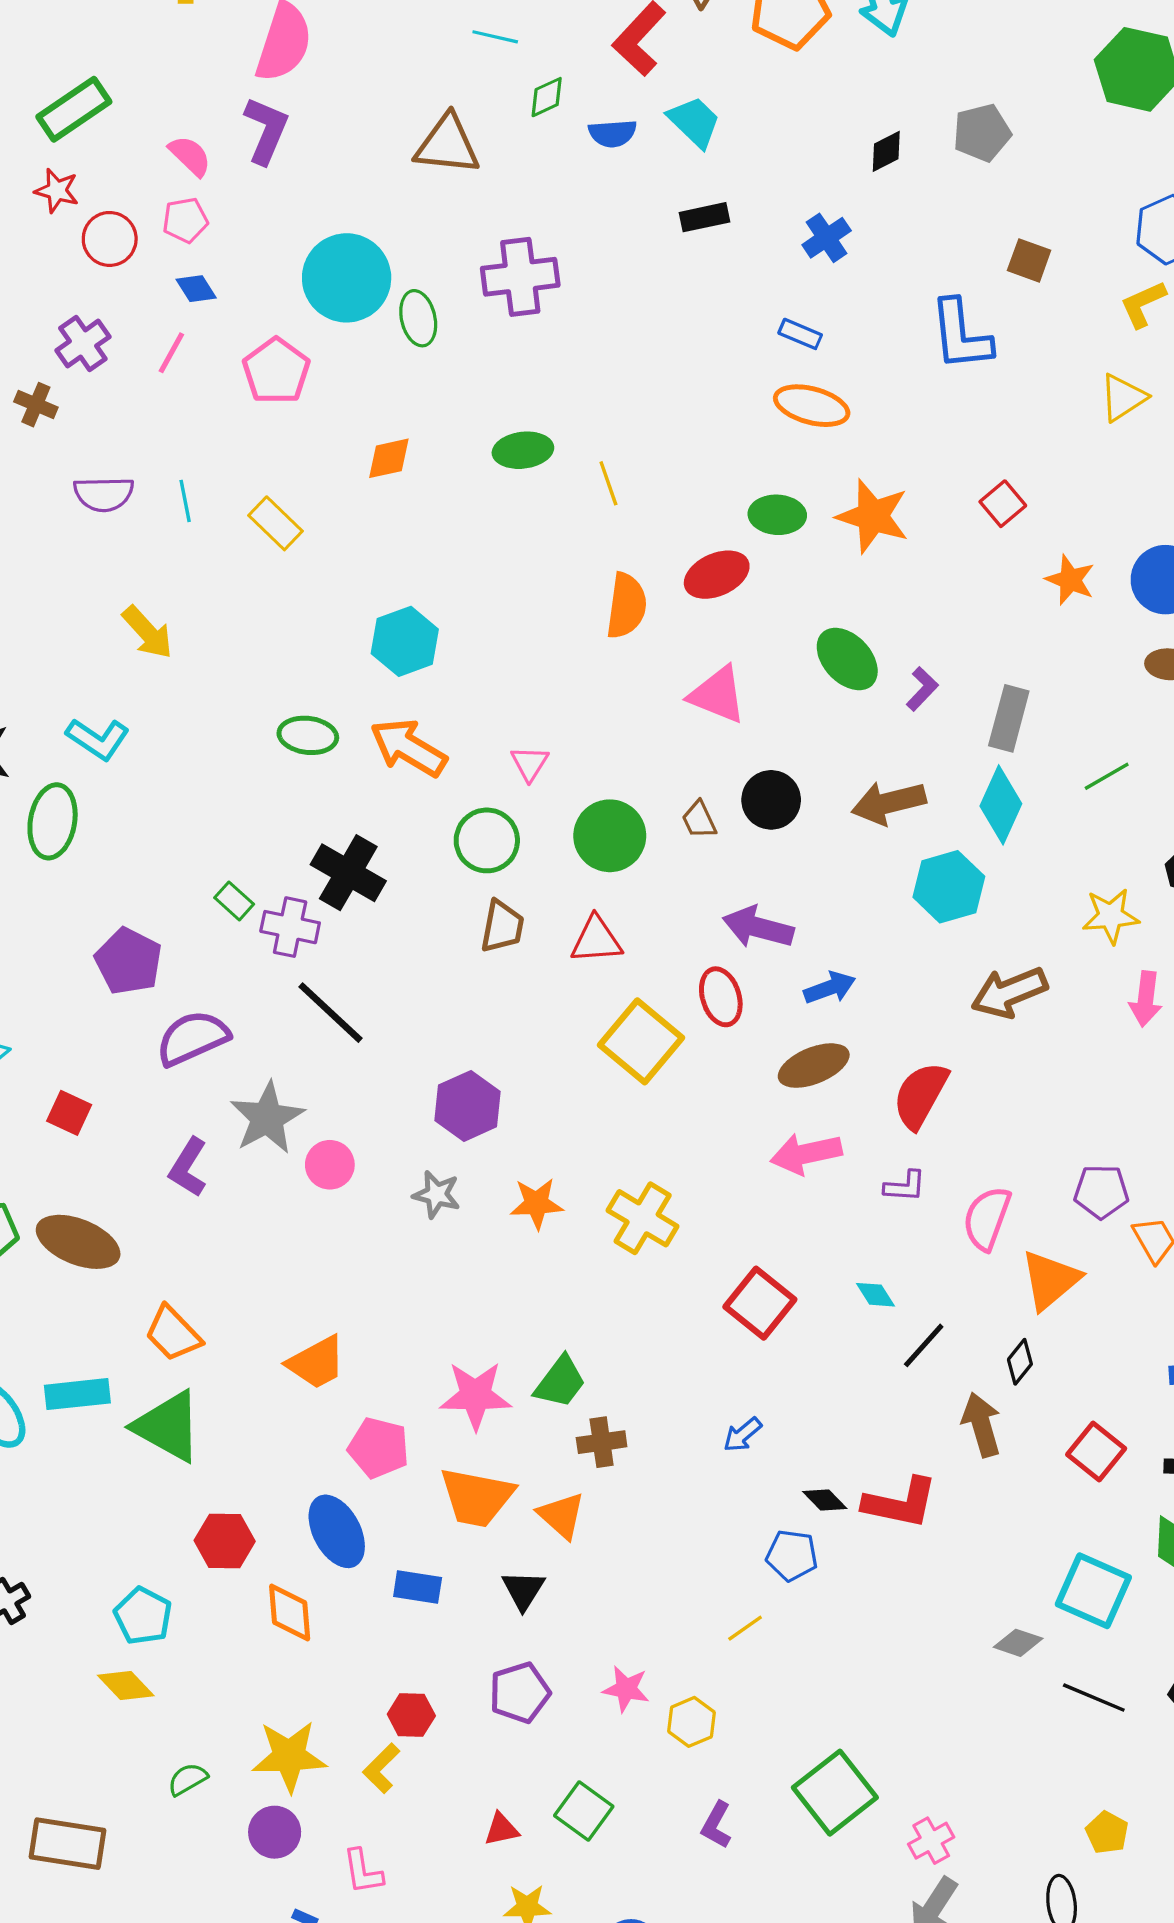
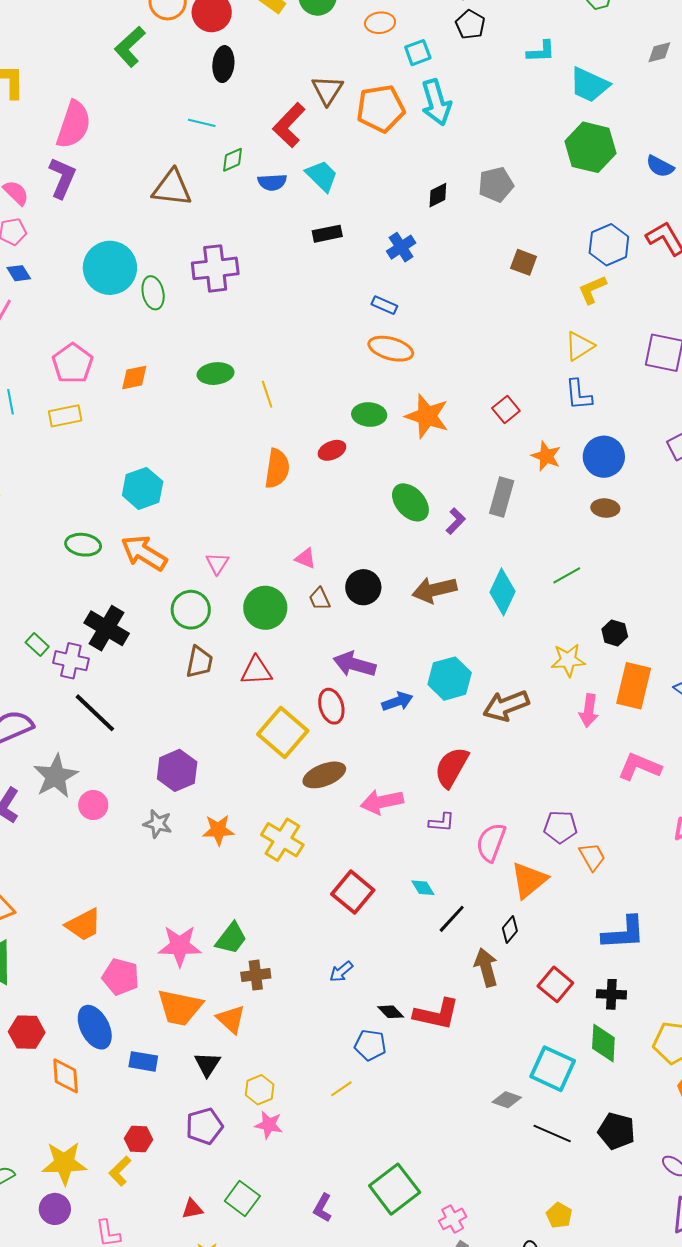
blue L-shape: (961, 335) -> (579, 395), moved, size x0.7
pink pentagon: (276, 371) -> (72, 363), moved
yellow rectangle: (276, 523) -> (65, 416), turned -56
red ellipse: (717, 575) -> (332, 450), size x0.7
pink triangle: (718, 695) -> (305, 558), moved, size x0.6
gray rectangle: (1009, 718) -> (502, 497), moved
cyan hexagon: (949, 887) -> (450, 679), moved
brown ellipse: (814, 1066) -> (324, 775), moved
yellow hexagon: (692, 1722) -> (260, 1090), moved

